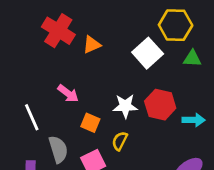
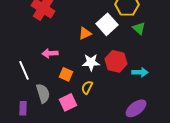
orange triangle: (92, 45) -> (85, 33), moved
green triangle: (192, 59) -> (139, 28), turned 40
pink arrow: (68, 93) -> (50, 53), turned 140

